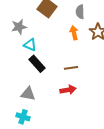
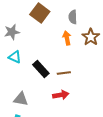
cyan triangle: (30, 45) -> (15, 57), moved
black rectangle: (37, 64) -> (41, 69), moved

